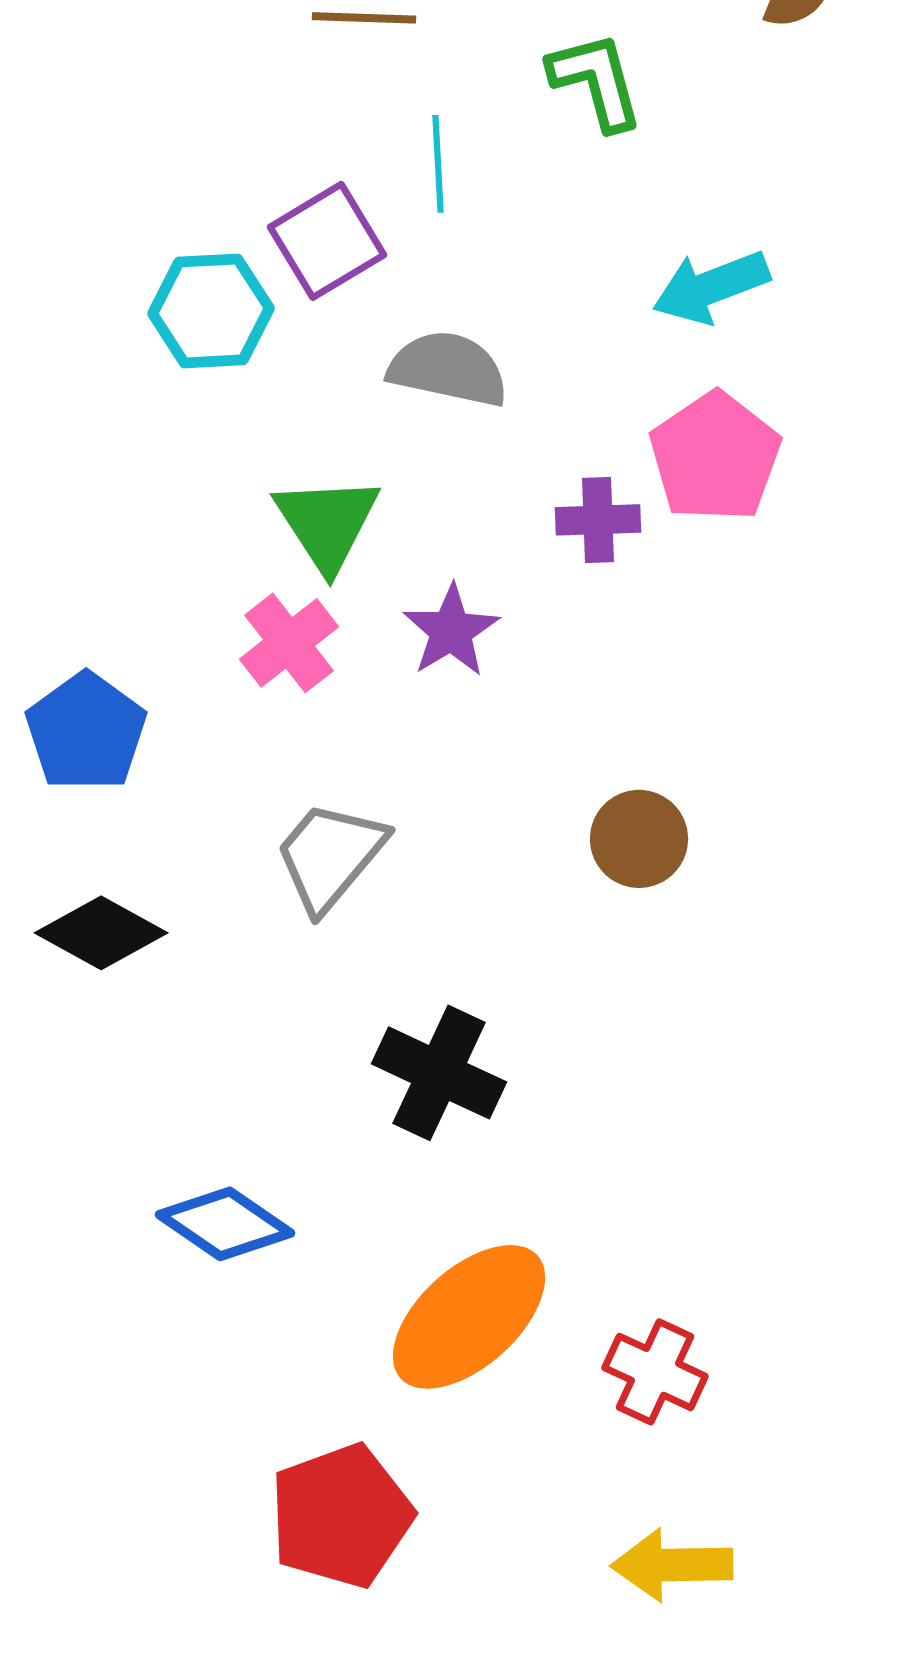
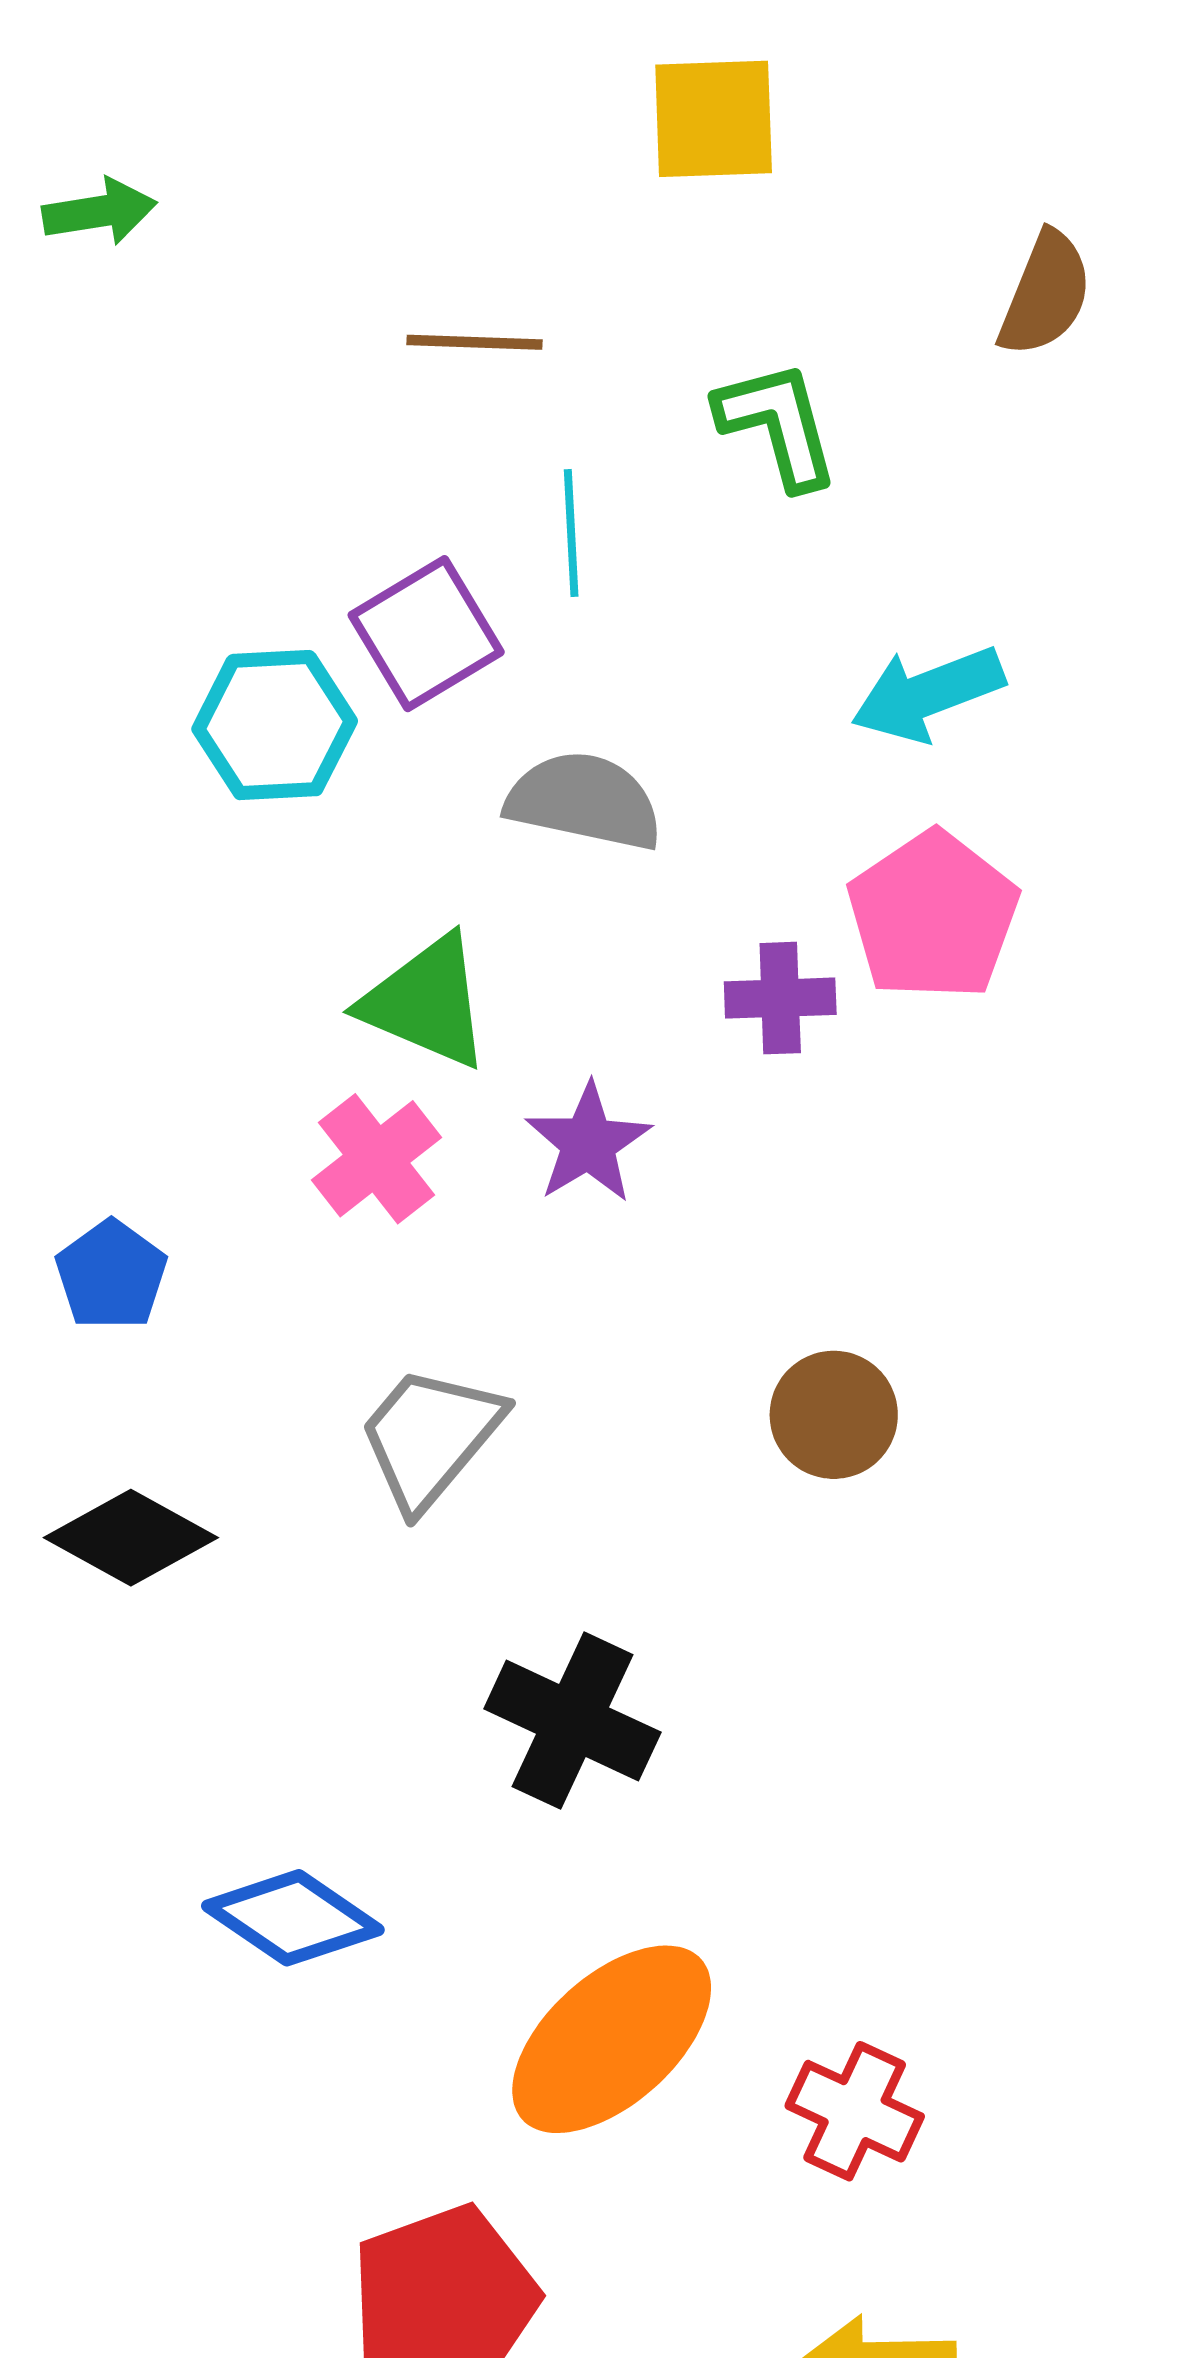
green triangle: (327, 523) -> (426, 1002), turned -34
blue pentagon: (86, 732) -> (111, 1275), size x0.7

